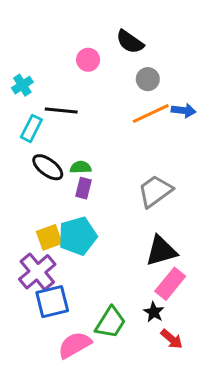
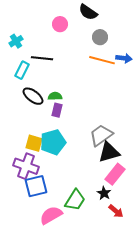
orange line: (151, 113) -> (102, 60), turned 40
gray trapezoid: (155, 191) -> (101, 135), moved
yellow square: (49, 237) -> (34, 143), turned 36
purple cross: (37, 272) -> (26, 166), turned -30

